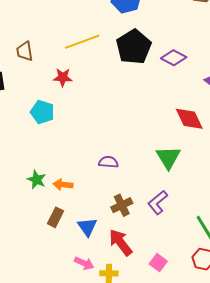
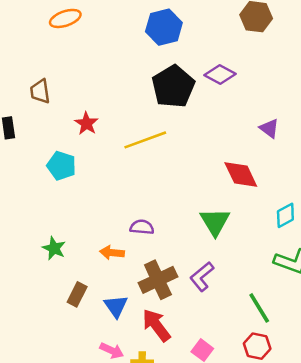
yellow line: (82, 42) -> (145, 140), moved
purple diamond: (174, 58) -> (220, 74), moved
red star: (63, 77) -> (86, 123), turned 30
orange arrow: (63, 185) -> (112, 253), moved
brown cross: (122, 205) -> (158, 280), size x1.4

